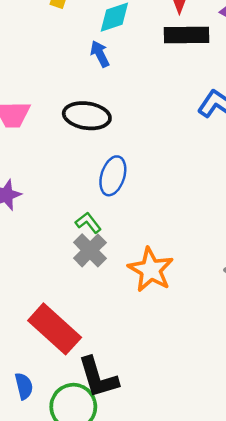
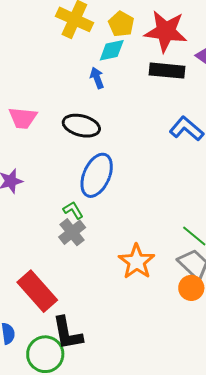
blue ellipse: (113, 176) -> (97, 175), size x1.4
orange star: (151, 270) -> (137, 262), moved

